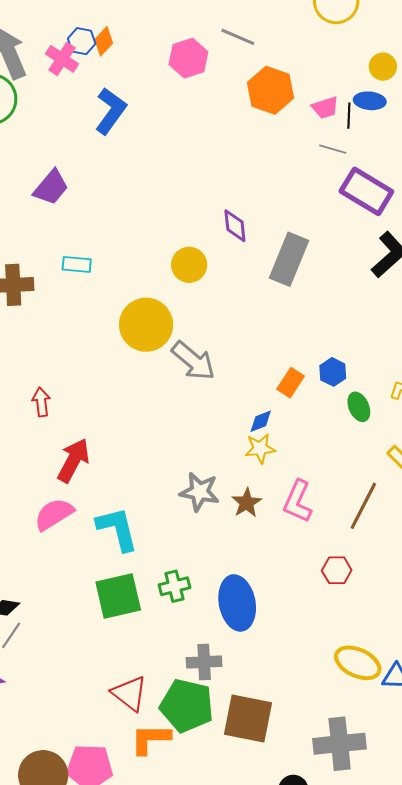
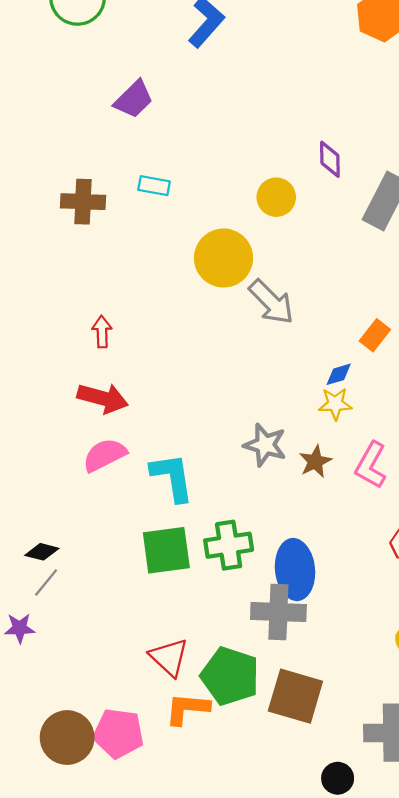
red arrow: (73, 460) -> (103, 398), moved, turned 72
green cross: (175, 586) -> (229, 545), size x1.4
gray cross: (204, 662) -> (278, 612), moved, size x1.4

